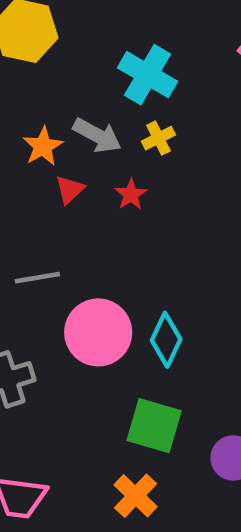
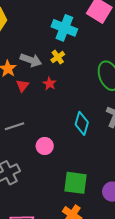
cyan cross: (148, 75) -> (64, 28), moved
pink circle: (98, 332) -> (45, 146), size x0.6
cyan diamond: (166, 340) -> (82, 123), moved

